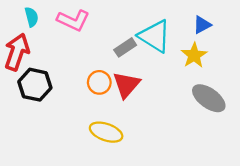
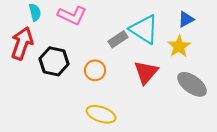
black hexagon: (35, 85) -> (54, 61), moved
red triangle: (126, 85) -> (146, 72), moved

